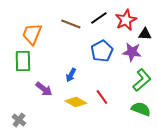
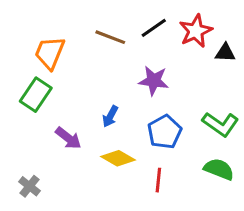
blue pentagon: (102, 51) -> (165, 132), moved
purple star: (132, 52) -> (154, 81), moved
green rectangle: (23, 61) -> (36, 95), turned 35
green L-shape: (142, 80) -> (220, 124), turned 75
red line: (102, 97) -> (158, 180), moved, turned 42

